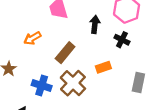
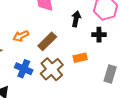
orange arrow: (32, 38) -> (21, 36), moved
black cross: (122, 40) -> (99, 35), turned -32

